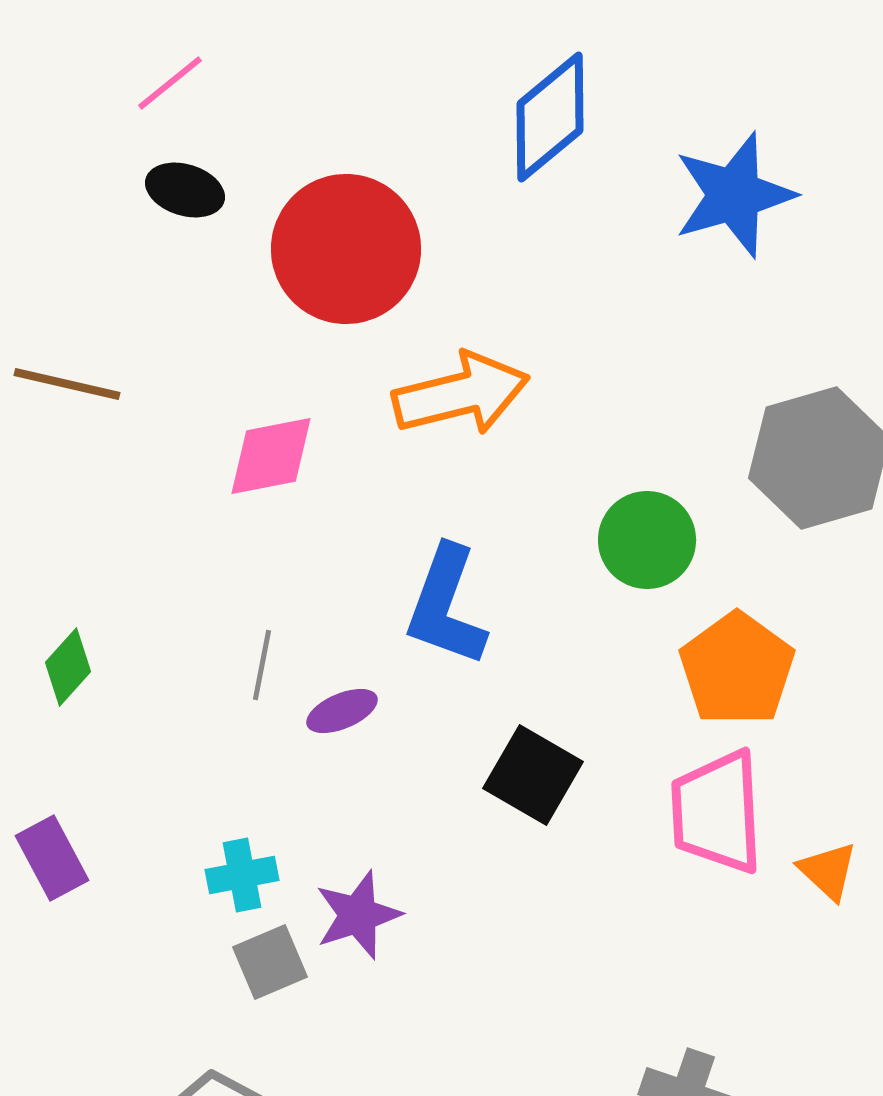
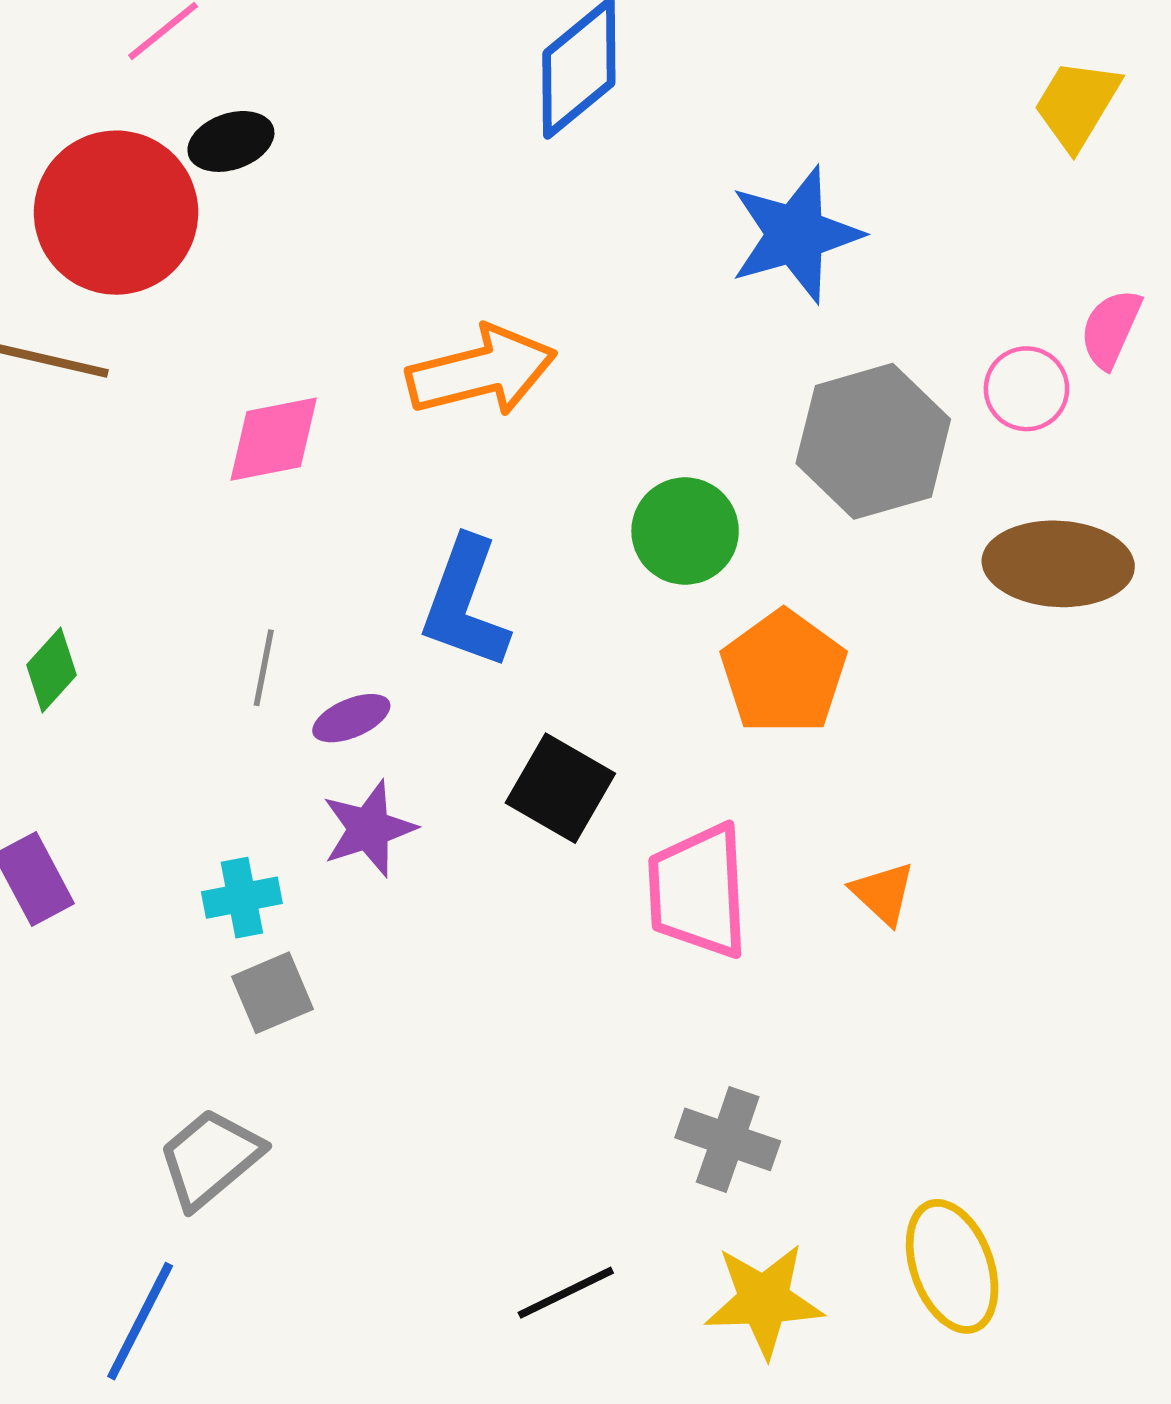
black ellipse: (185, 190) -> (231, 141), moved, turned -36
blue star: (734, 195) -> (796, 234), moved
red circle: (346, 249) -> (116, 213), moved
pink trapezoid: (717, 812) -> (698, 891), moved
purple star: (358, 915) -> (369, 829), moved

